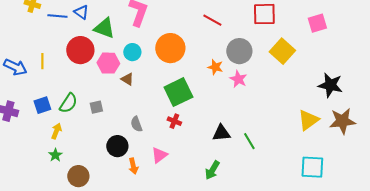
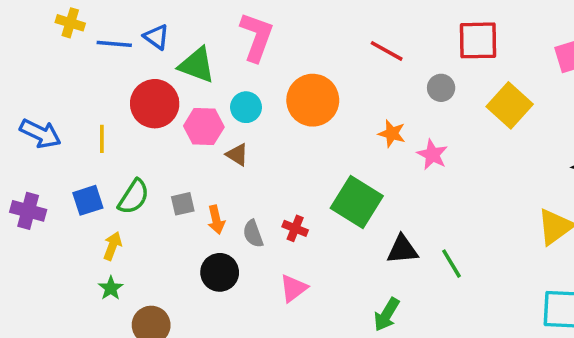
gray circle: (239, 51) -> (441, 88), moved, size x0.6
yellow line: (42, 61) -> (102, 139), moved
green square: (178, 92) -> (357, 202), moved, turned -32
red cross: (174, 121) -> (295, 228), moved
orange arrow: (133, 166) -> (216, 220), moved

